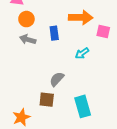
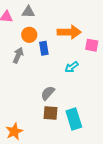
orange circle: (26, 19) -> (29, 35), moved
gray arrow: (28, 40) -> (18, 55), turned 98
brown square: (47, 100) -> (51, 113), moved

